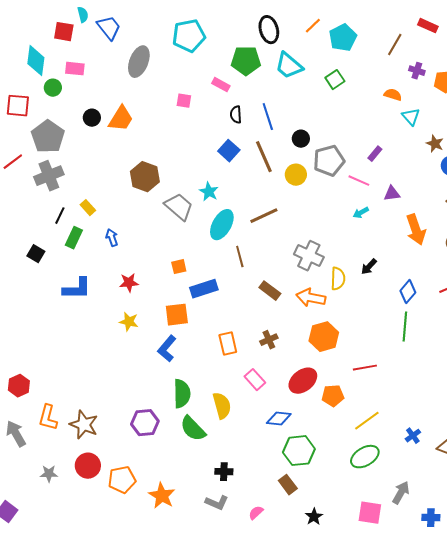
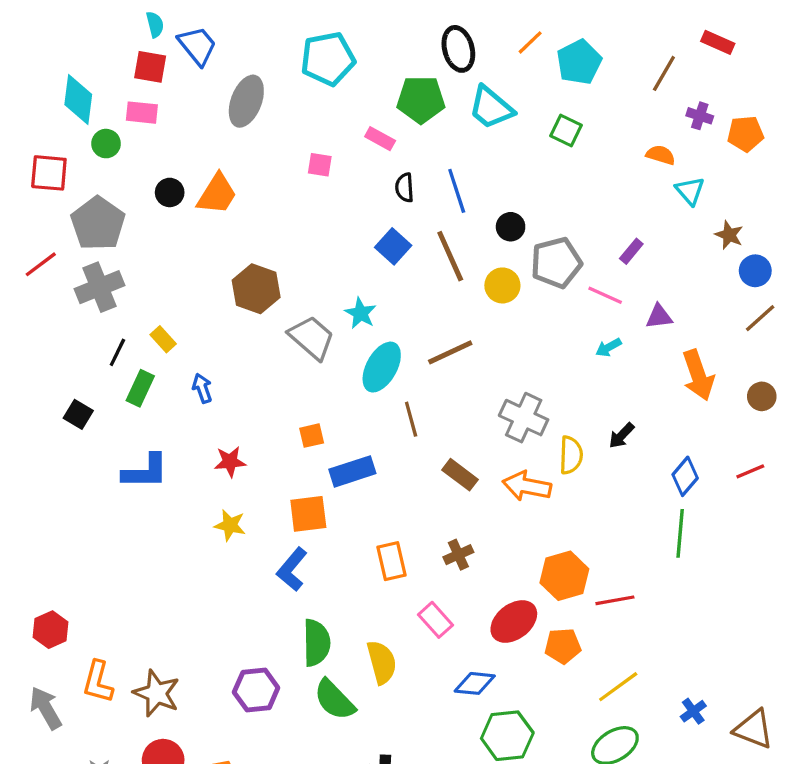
red square: (64, 32) -> (150, 67), moved
green square: (335, 80) -> (566, 131), turned -30
orange hexagon: (324, 337) -> (564, 576), moved

